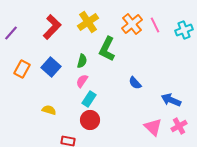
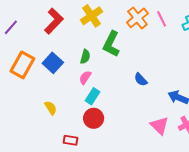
orange rectangle: (22, 69) -> (22, 65), size x1.4
yellow semicircle: (49, 110) -> (51, 108), turned 40

